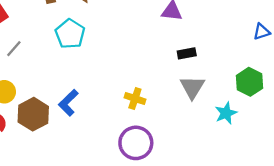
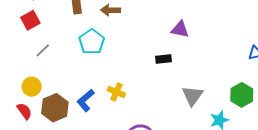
black rectangle: (187, 53) -> (163, 59), moved
yellow cross: (135, 99) -> (116, 92), moved

